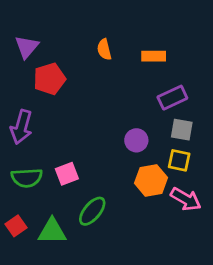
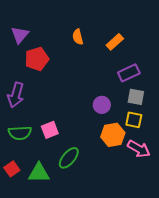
orange rectangle: (154, 56) -> (115, 42), turned -42

